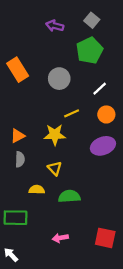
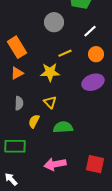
orange rectangle: (18, 70) -> (17, 47), moved
gray semicircle: (20, 159) -> (19, 103), moved
yellow semicircle: (37, 190) -> (34, 121), turned -64
pink arrow: (60, 238) -> (55, 164), size x1.5

